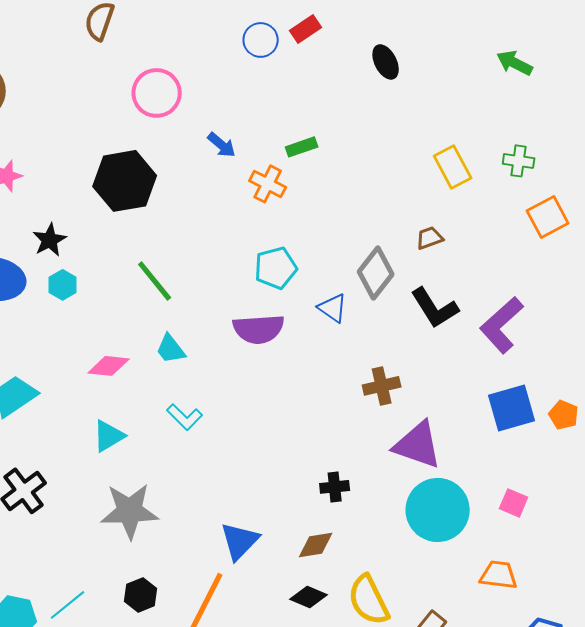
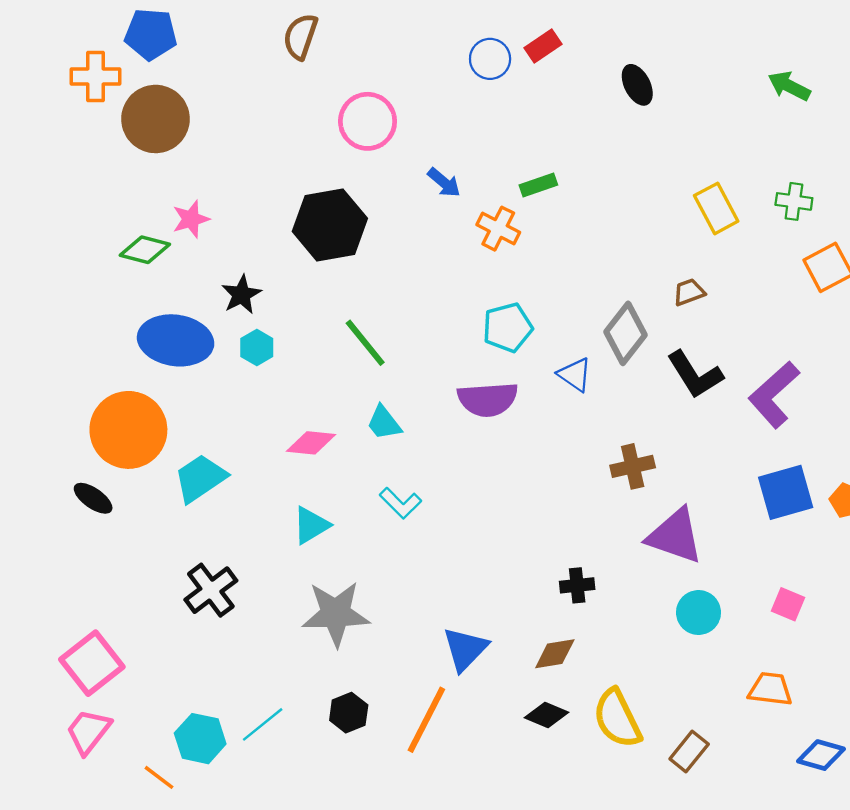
cyan circle: (438, 510) -> (698, 613), size x0.6

